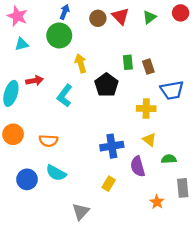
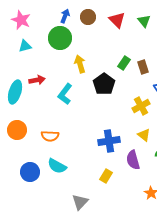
green triangle: (149, 17) -> (144, 21), turned -32
brown circle: (98, 18) -> (88, 17), moved
green rectangle: (128, 62) -> (124, 63), turned 40
yellow cross: (146, 108) -> (141, 106), turned -30

